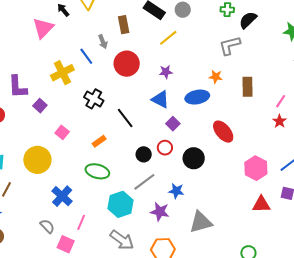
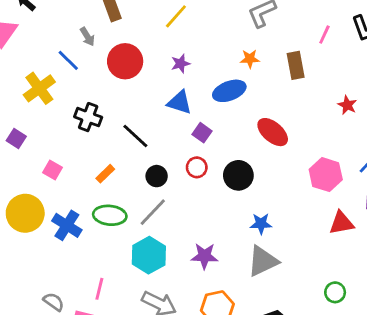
pink line: (281, 101) -> (324, 35), moved
black circle: (144, 154) -> (157, 176), moved
gray line: (144, 182) -> (153, 212), moved
blue star: (176, 191) -> (261, 224), moved
blue cross: (62, 196) -> (67, 225), moved

